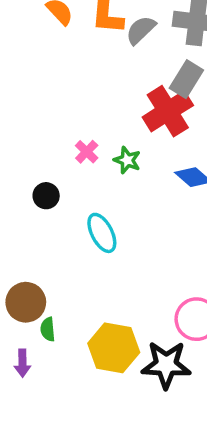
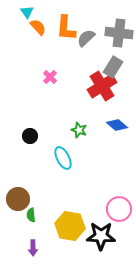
pink cross: (87, 152) -> (50, 77), moved
green star: (127, 160) -> (79, 130), moved
purple arrow: (22, 363) -> (33, 248), moved

